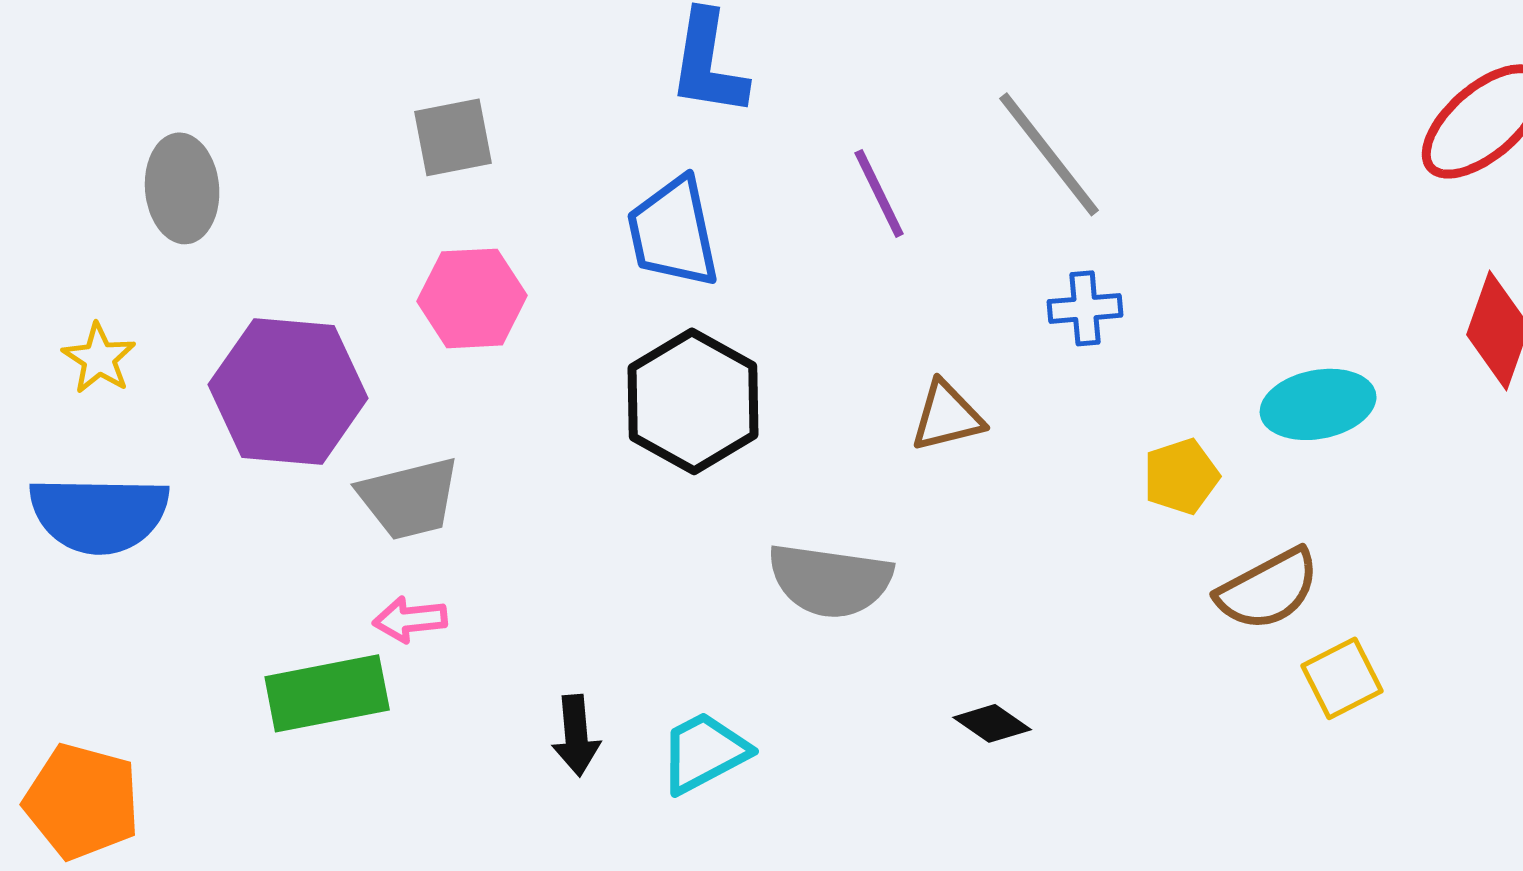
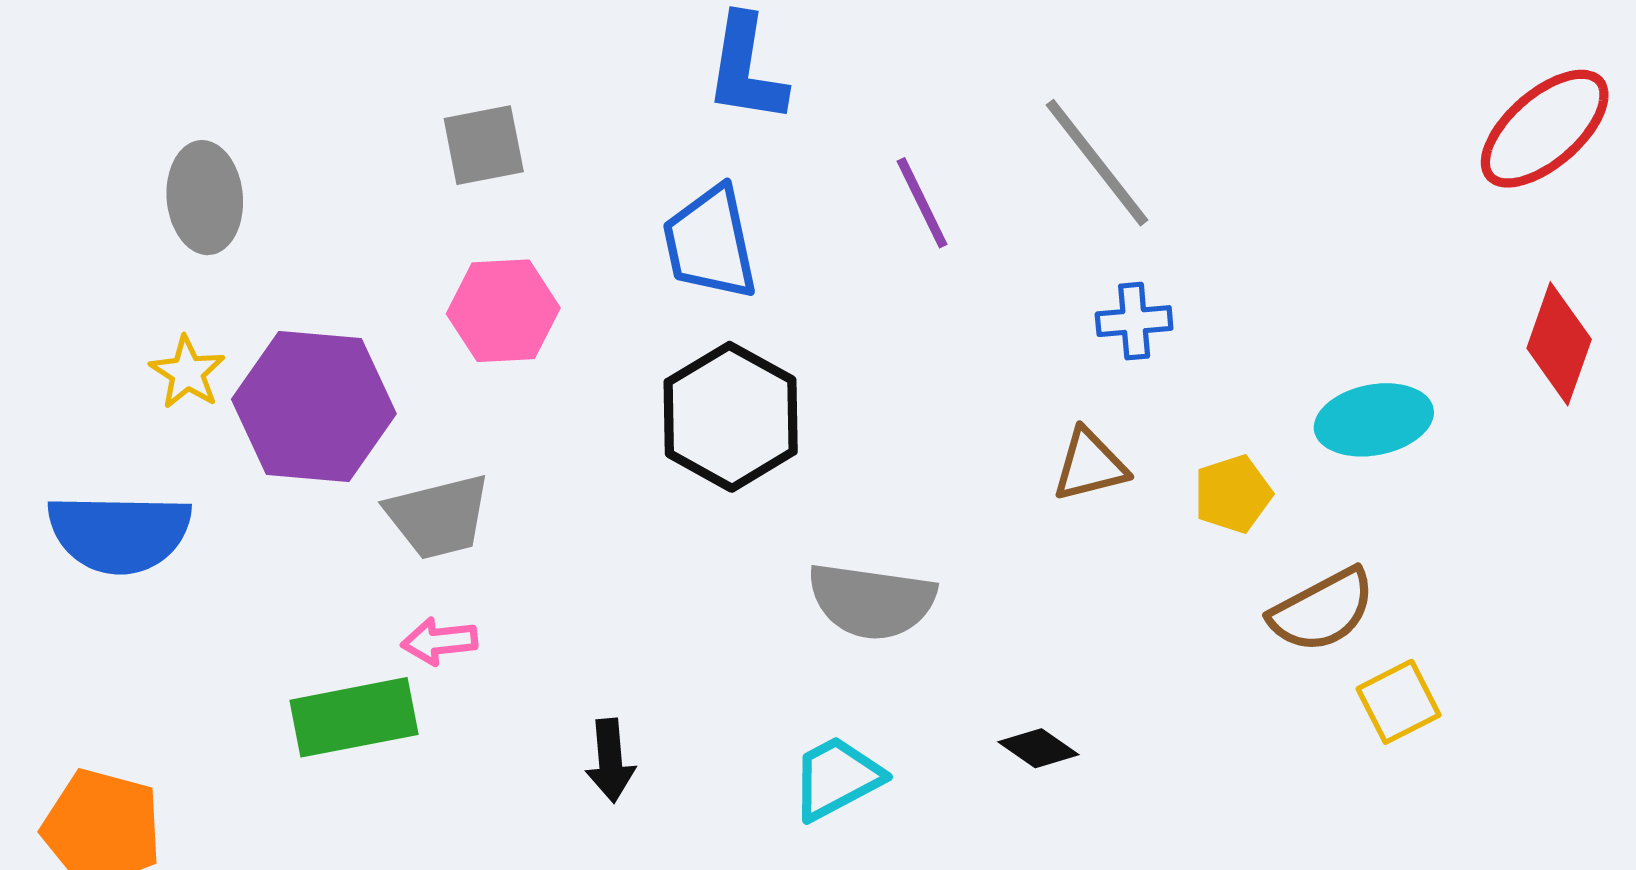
yellow star: (99, 358) -> (187, 373), moved
brown triangle: (947, 416) -> (1090, 465), moved
cyan trapezoid: (704, 752) -> (837, 778), moved

